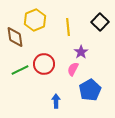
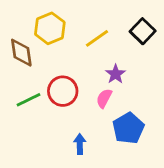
yellow line: (68, 27) -> (97, 38), turned 60

